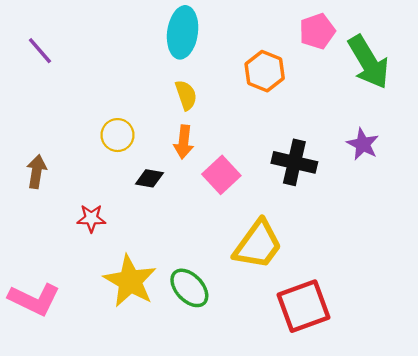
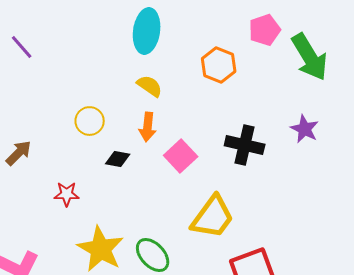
yellow semicircle: (186, 95) -> (150, 86), turned -36
brown arrow: (37, 172) -> (19, 153), turned 36

